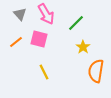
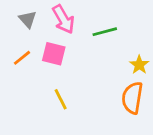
green line: (76, 23) -> (105, 32), turned 30
yellow star: (83, 47) -> (139, 65), moved

